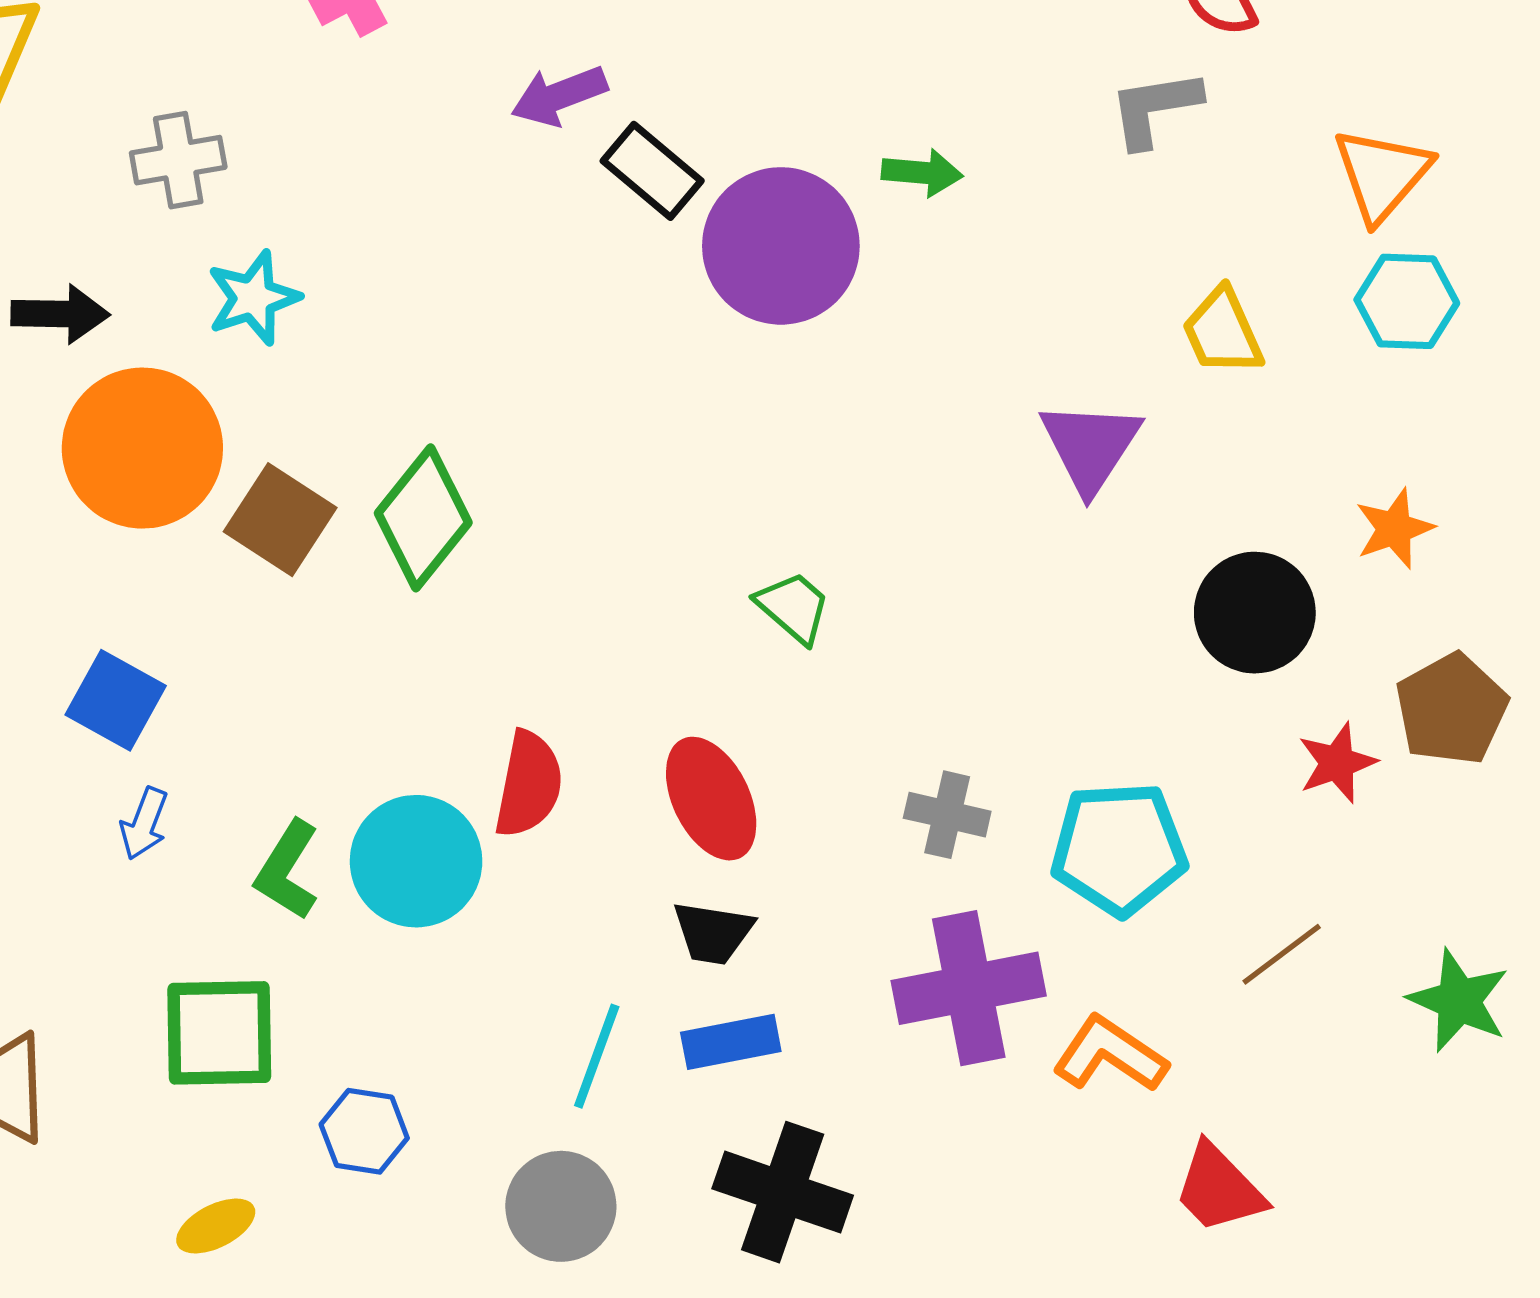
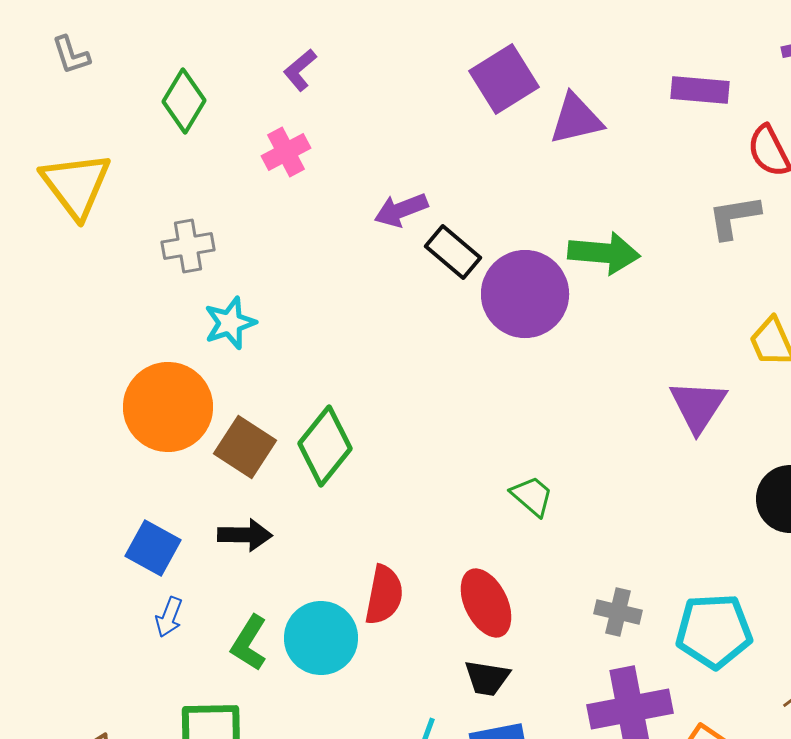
green arrow: (922, 173) -> (604, 253), size x1.6
black arrow: (60, 314) -> (245, 535), moved

